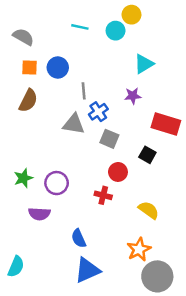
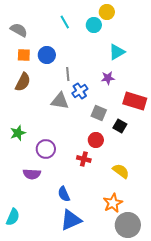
cyan line: (80, 27) -> (65, 22), turned 48
gray square: (109, 139) -> (99, 113), moved
green star: (23, 178) -> (18, 133), moved

